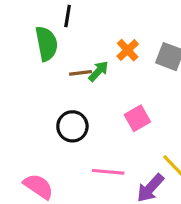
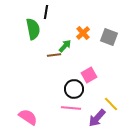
brown line: (81, 73) -> (54, 55), moved
black circle: (72, 126) -> (74, 89), moved

